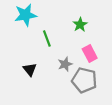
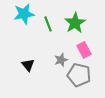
green star: (80, 25) -> (75, 23), size x1.5
green line: (47, 38) -> (48, 24), moved

